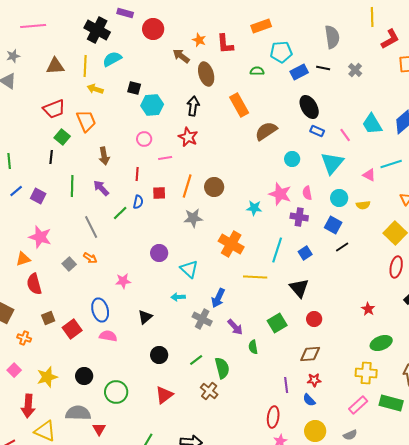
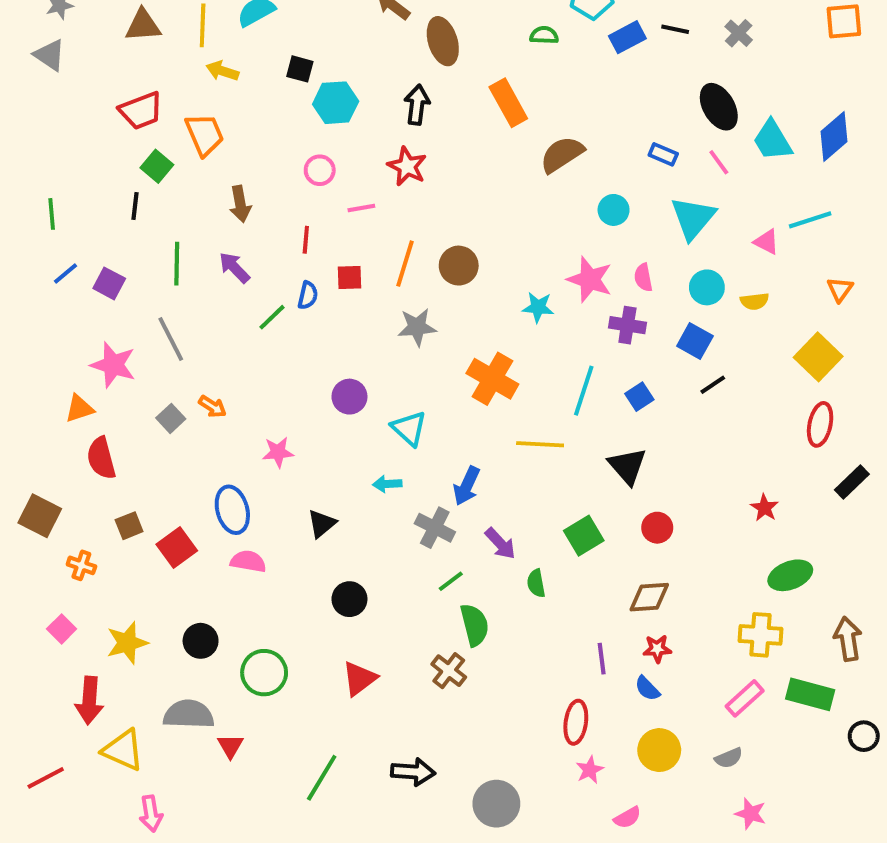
black ellipse: (309, 107) -> (719, 107), moved
gray line: (91, 227) -> (171, 339), moved
green line: (196, 360) -> (451, 581), moved

